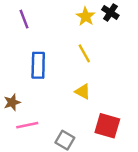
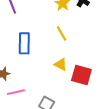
red square: (107, 126) -> (81, 75), moved

